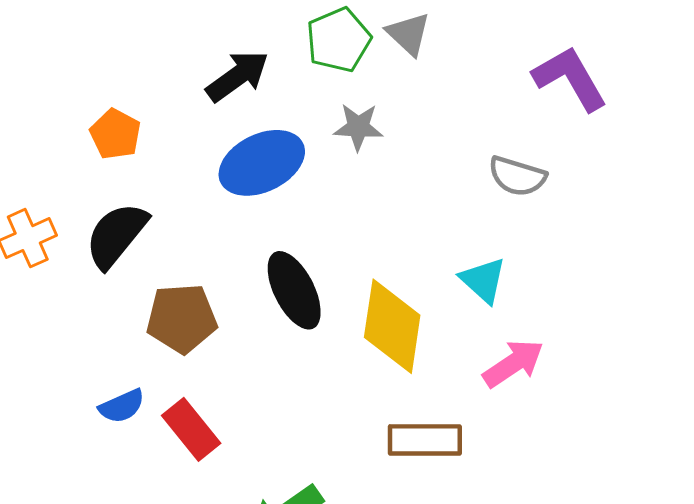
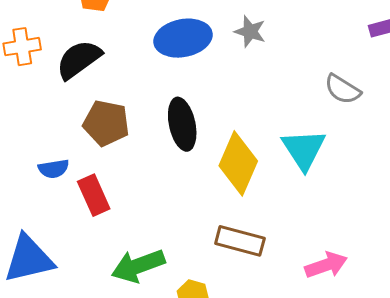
cyan triangle: (483, 280) -> (304, 149), size x1.4
pink arrow: (513, 363) -> (326, 265), moved

